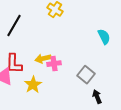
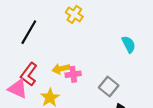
red L-shape: (14, 64) -> (29, 74), turned 35

